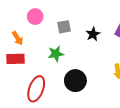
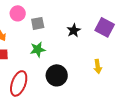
gray square: (64, 27) -> (38, 23), moved

